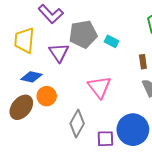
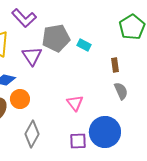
pink triangle: (99, 87) -> (75, 103), moved, size x0.7
gray diamond: (77, 124) -> (32, 134), moved

